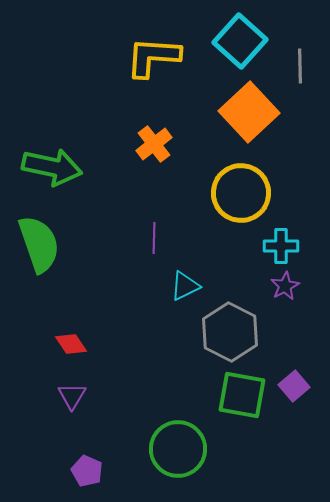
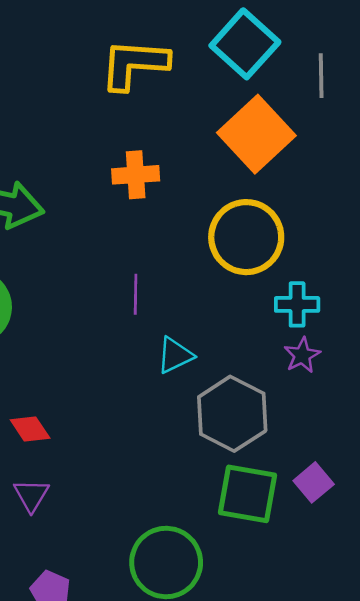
orange cross: (154, 144) -> (136, 175), turned 33

